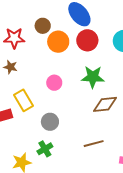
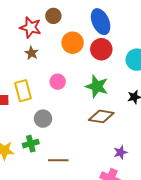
brown circle: (43, 26) -> (53, 16), moved
brown star: (10, 67) -> (32, 53), moved
brown line: (94, 144) -> (58, 160), moved

